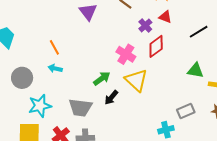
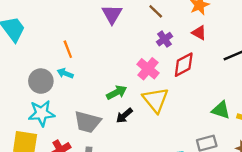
purple cross: (145, 25) -> (164, 39), moved
green triangle: (196, 70) -> (221, 110), moved
gray circle: (22, 78) -> (41, 81), moved

